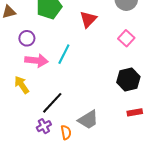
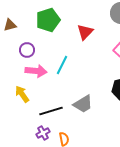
black line: (52, 103) -> (51, 111), turned 30
gray trapezoid: (88, 120) -> (83, 104), moved

